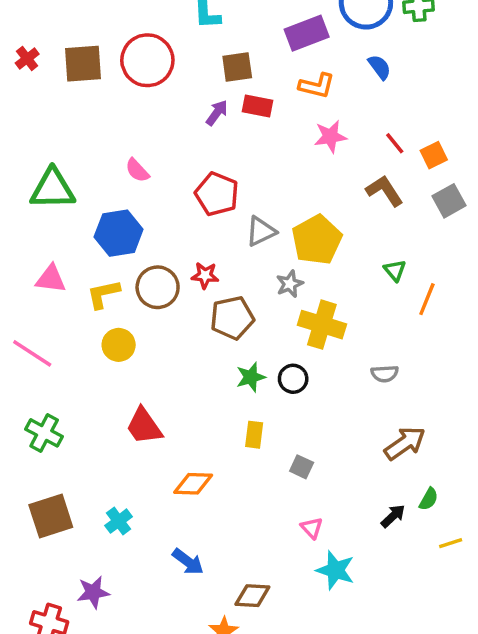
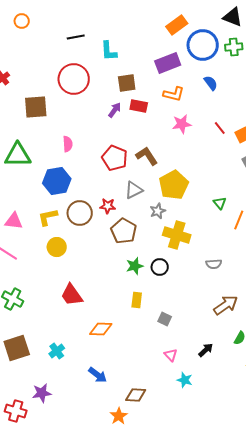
brown square: (83, 64) -> (36, 107), moved
pink semicircle: (137, 170) -> (68, 144), turned -140
brown L-shape: (385, 191) -> (147, 156), moved
gray triangle: (261, 231) -> (134, 190), moved
pink triangle: (51, 279) -> (14, 221), moved
brown pentagon: (232, 318) -> (124, 231), turned -30
black arrow: (393, 516) -> (206, 350), moved
cyan star: (335, 570) -> (185, 380), size x0.7

